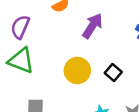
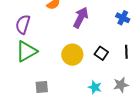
green triangle: (21, 61) -> (26, 51), turned -45

